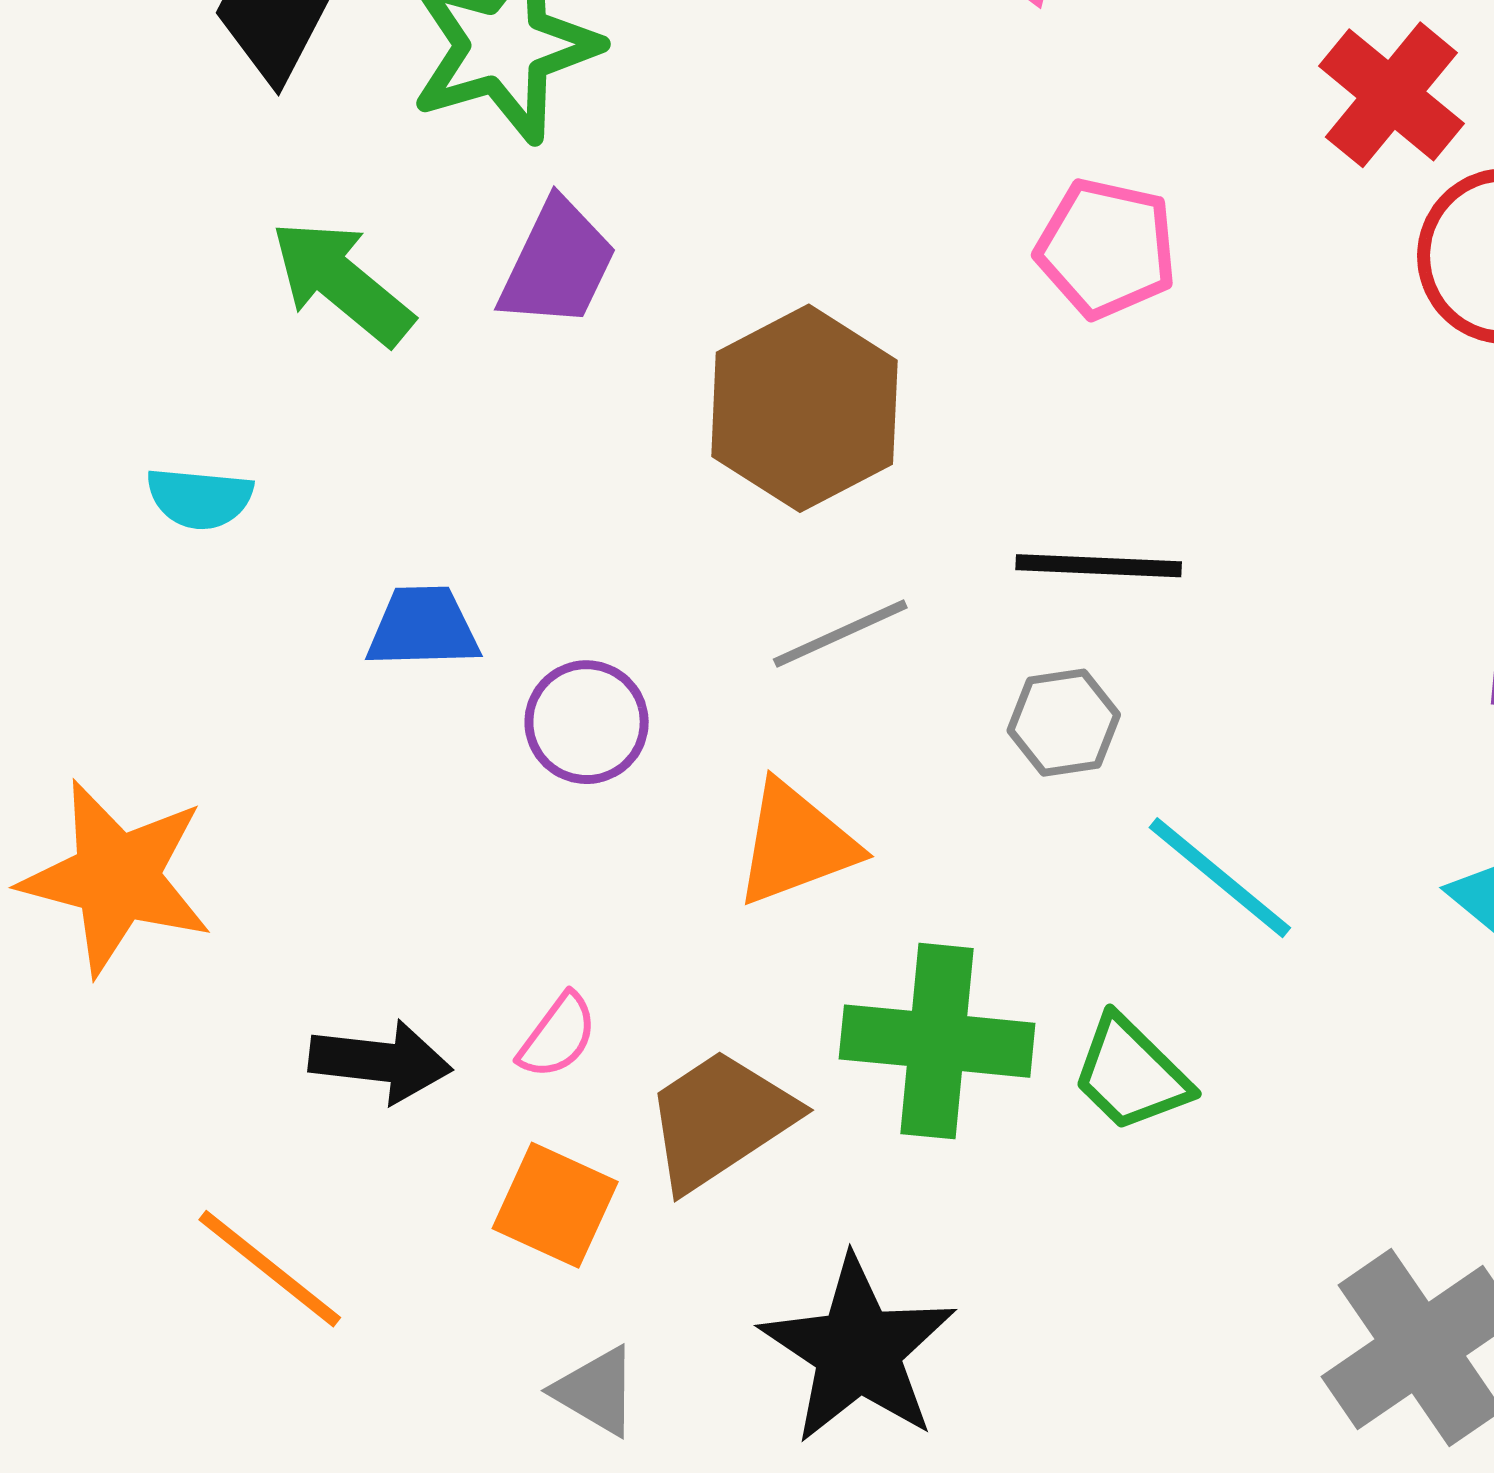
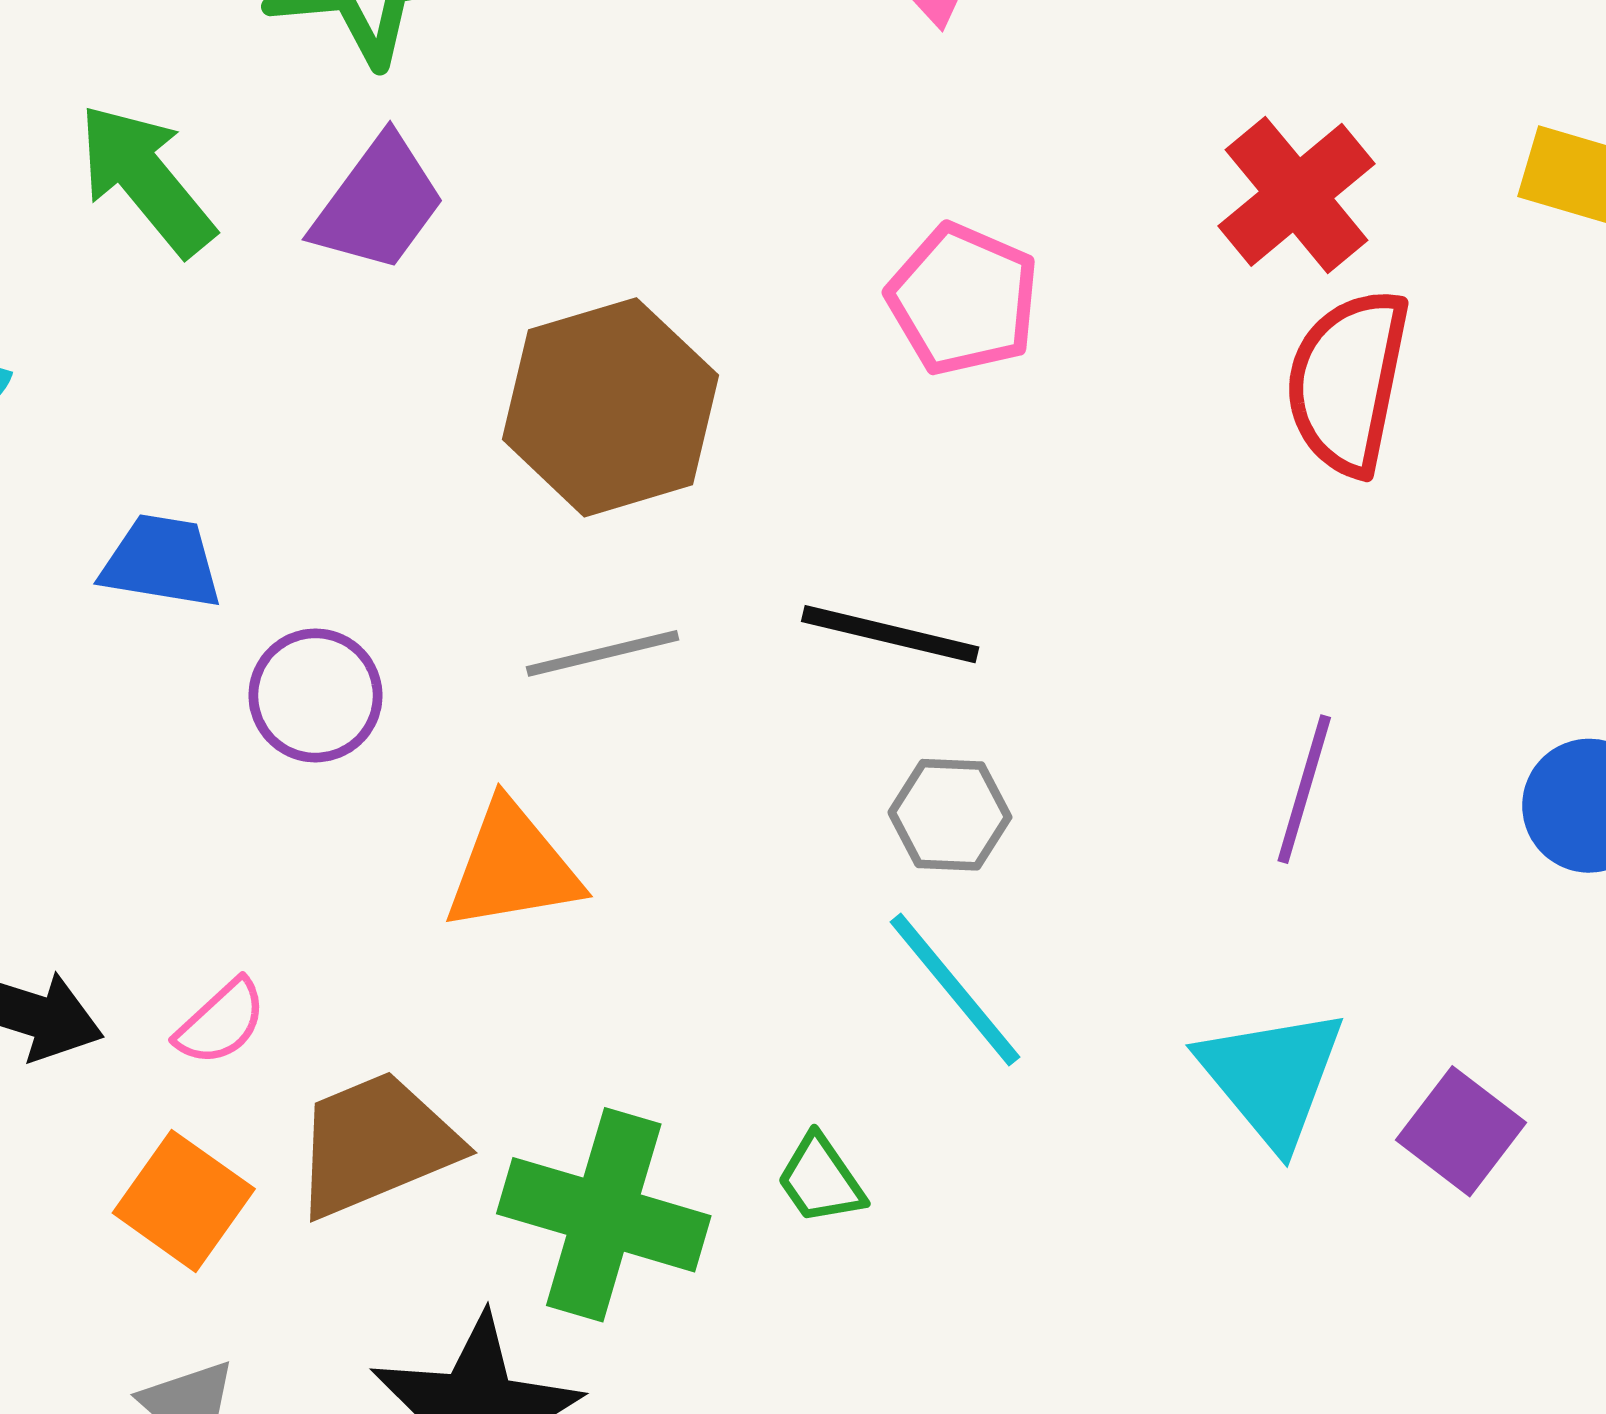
gray hexagon: (1064, 723) -> (950, 815), moved
green cross: (937, 1041) -> (604, 1215), moved
green trapezoid: (1131, 1074) -> (821, 1179), size x0.7

